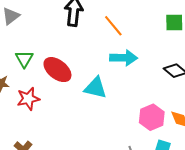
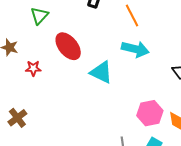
green triangle: (24, 59) -> (39, 16), moved
red star: (28, 99) -> (33, 68), size x0.7

